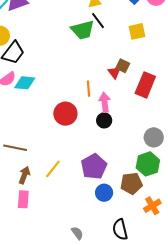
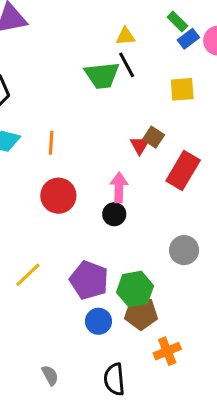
orange line: (88, 89) -> (51, 143), moved
green hexagon: (148, 164) -> (135, 289), moved
purple pentagon: (94, 166) -> (89, 280), turned -30

